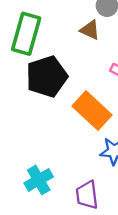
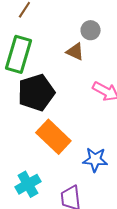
orange rectangle: (92, 111) -> (53, 137), moved

